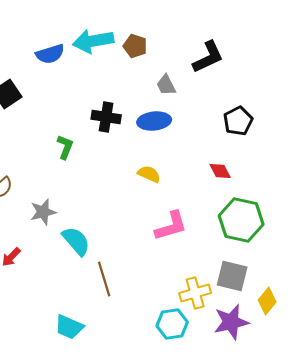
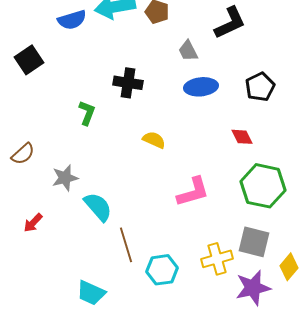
blue ellipse: (154, 121) -> (201, 87), moved
yellow semicircle: (149, 174) -> (154, 140), moved
cyan hexagon: (172, 324) -> (162, 270), moved

